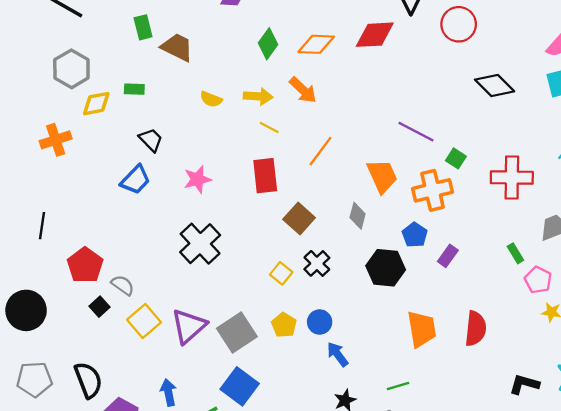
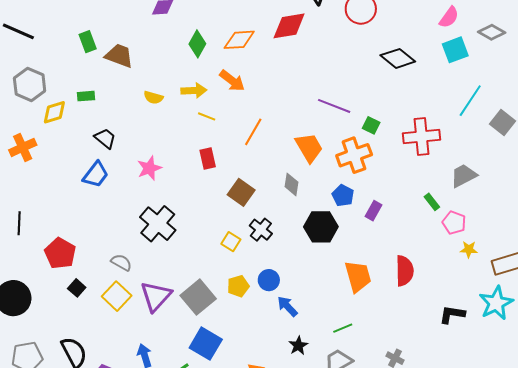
red rectangle: (265, 176) -> (208, 158), size x0.7
gray semicircle: (123, 285) -> (121, 262), moved
yellow pentagon: (284, 325) -> (238, 286), turned 30

